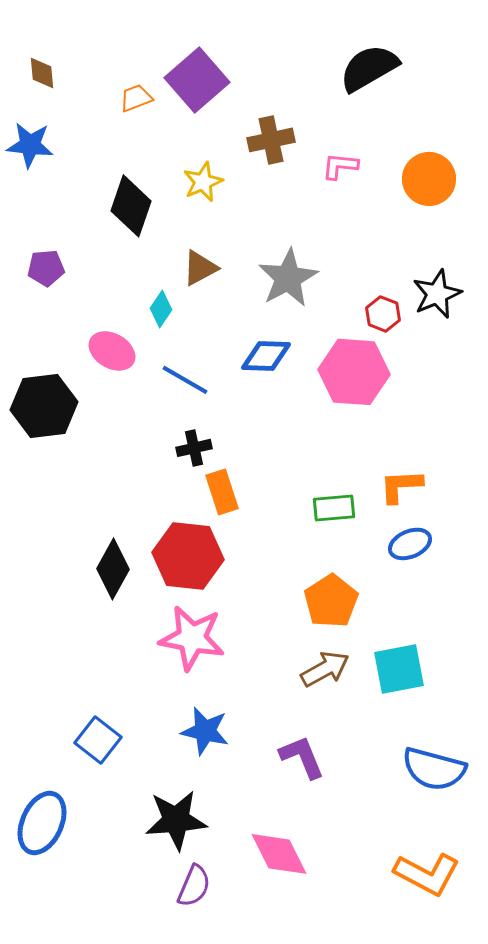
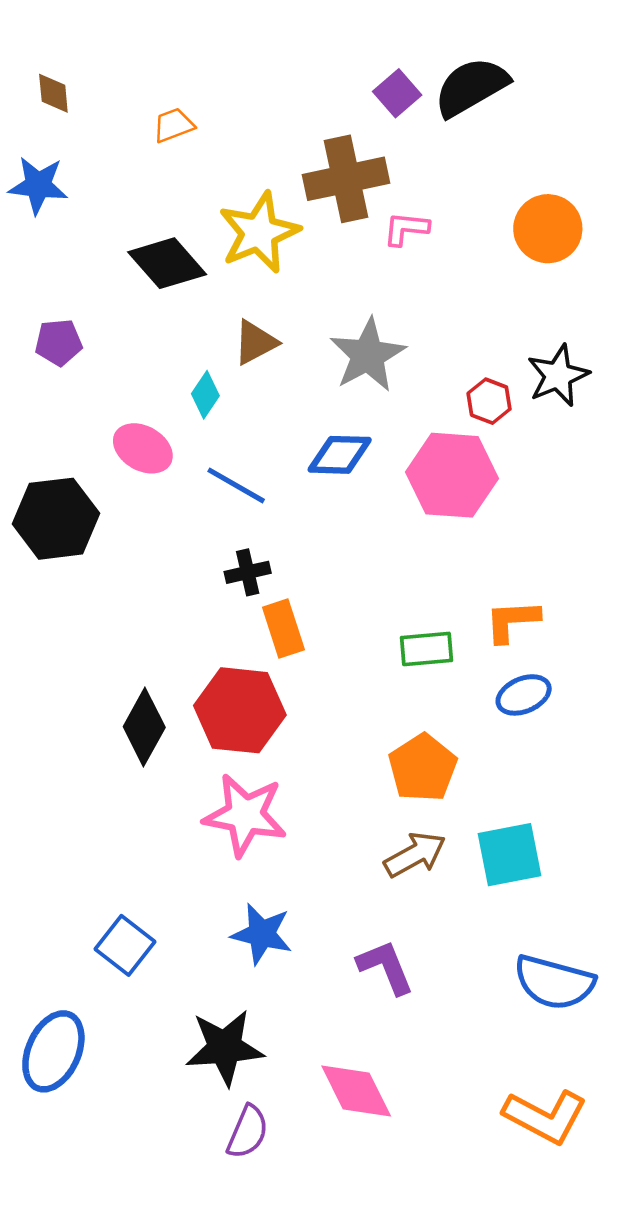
purple square: (197, 80) -> (397, 93), moved, size x0.6
brown cross: (271, 140) -> (346, 179), size x1.4
pink L-shape: (340, 166) -> (406, 229), moved
yellow star: (203, 182) -> (259, 232), size x1.6
black diamond: (131, 206) -> (167, 263), turned -60

